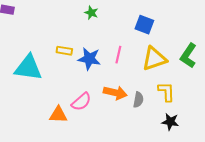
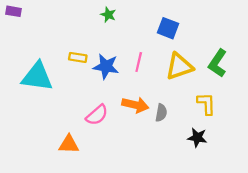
yellow L-shape: (166, 92) -> (206, 104), moved
orange triangle: (58, 115) -> (69, 144), moved

